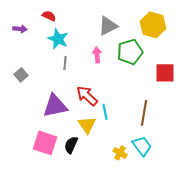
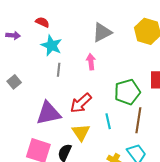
green pentagon: (130, 52) -> (127, 92), moved
red arrow: (87, 96) -> (81, 103), turned -85
cyan line: (105, 112) -> (108, 121), moved

